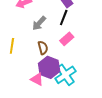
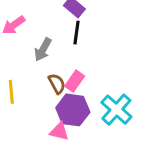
pink rectangle: (67, 39) -> (75, 81), moved
cyan cross: (65, 75) -> (116, 110), moved

